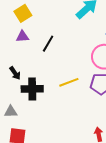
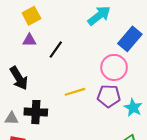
black arrow: (15, 73) -> (19, 78), size x1.6
black cross: (32, 89) -> (36, 112), moved

